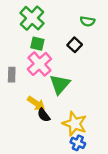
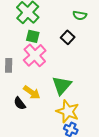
green triangle: (60, 84) -> (62, 85), moved
black semicircle: (44, 115) -> (20, 103), moved

